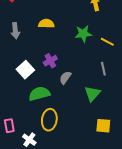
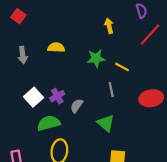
purple cross: (50, 61) -> (57, 96), moved
gray line: (103, 69) -> (111, 90), moved
green triangle: (92, 94) -> (106, 123), turned -30

